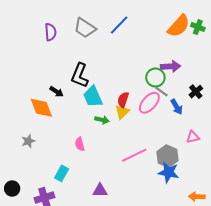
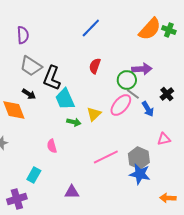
gray trapezoid: (85, 28) -> (31, 66), moved
red semicircle: (123, 100) -> (95, 66), moved

